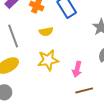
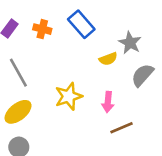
yellow semicircle: (46, 32) -> (108, 59), moved

